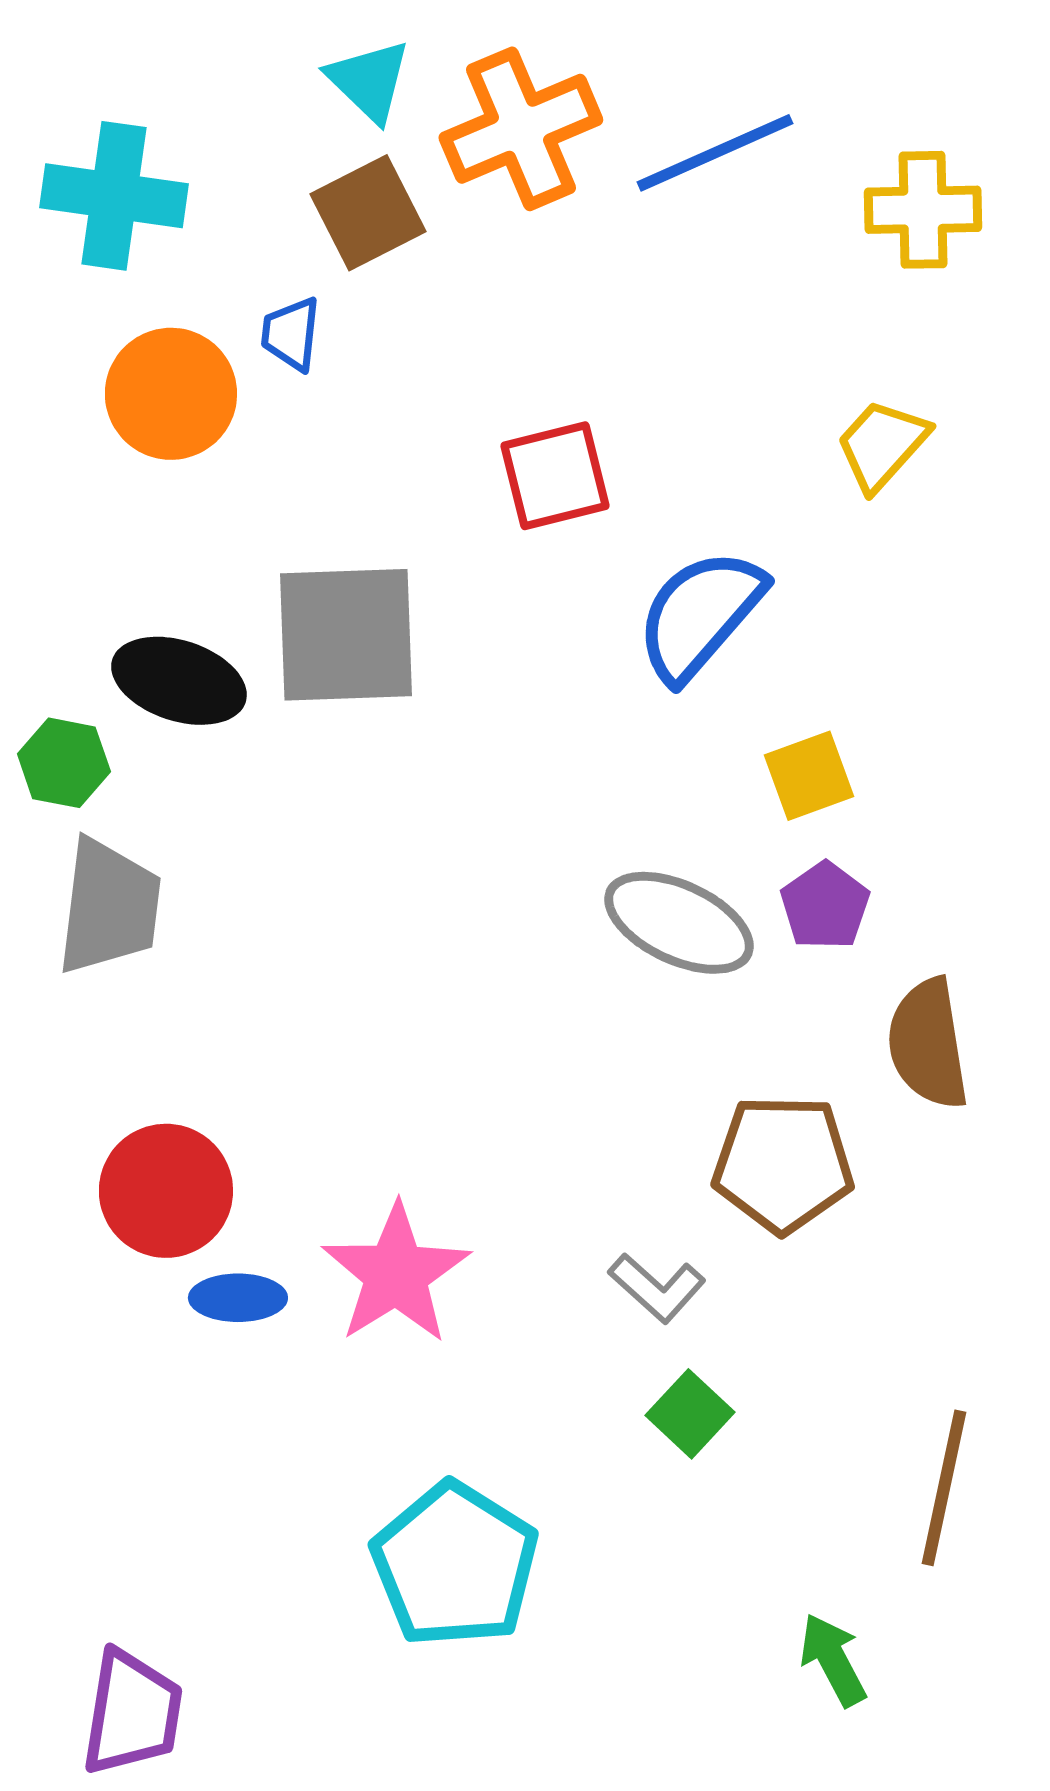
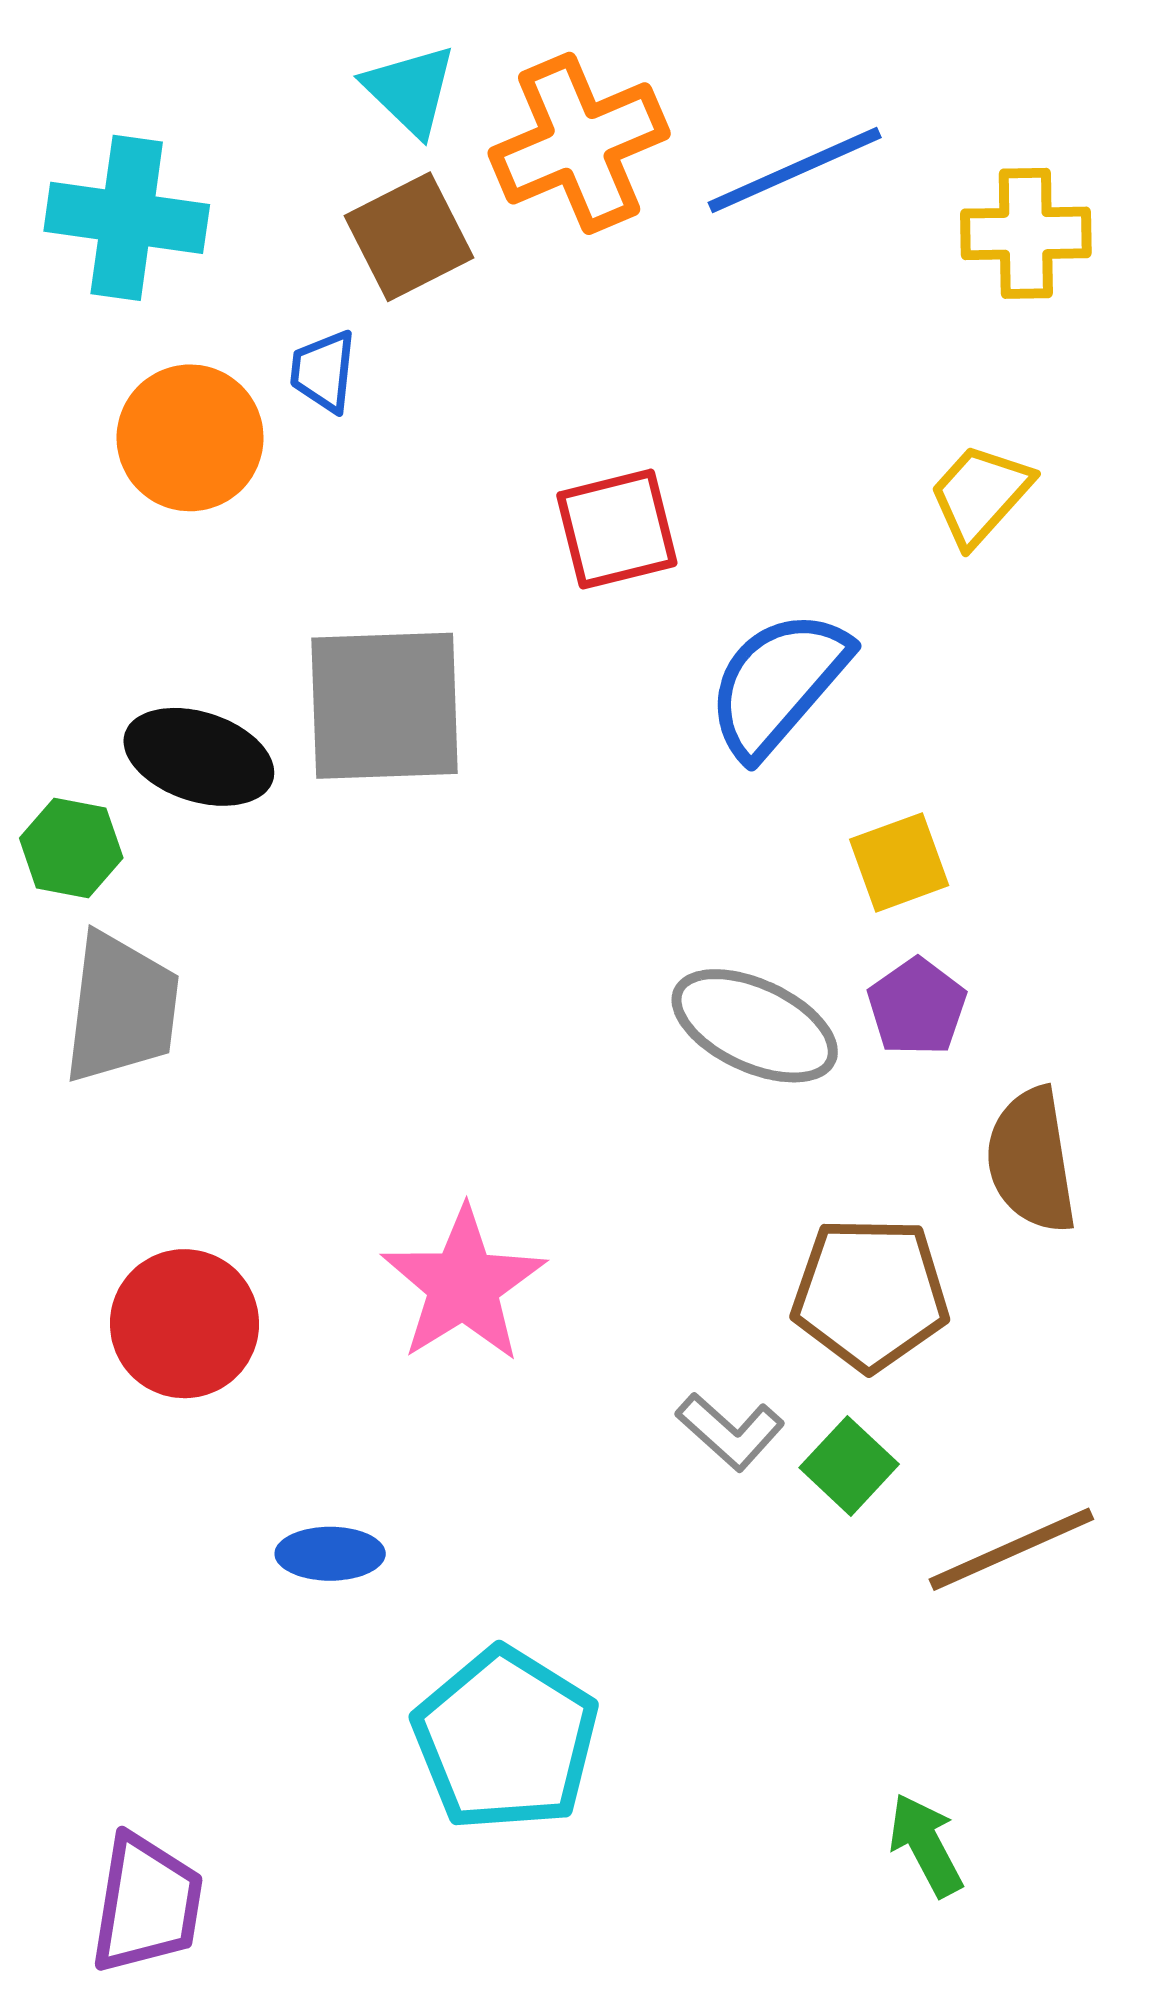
pink star: (396, 1274) -> (463, 1285), moved
blue ellipse: (238, 1298) -> (330, 1554), moved
green square: (690, 1414) -> (849, 1466), moved
brown line: (944, 1488) -> (1011, 1549), moved, turned 54

